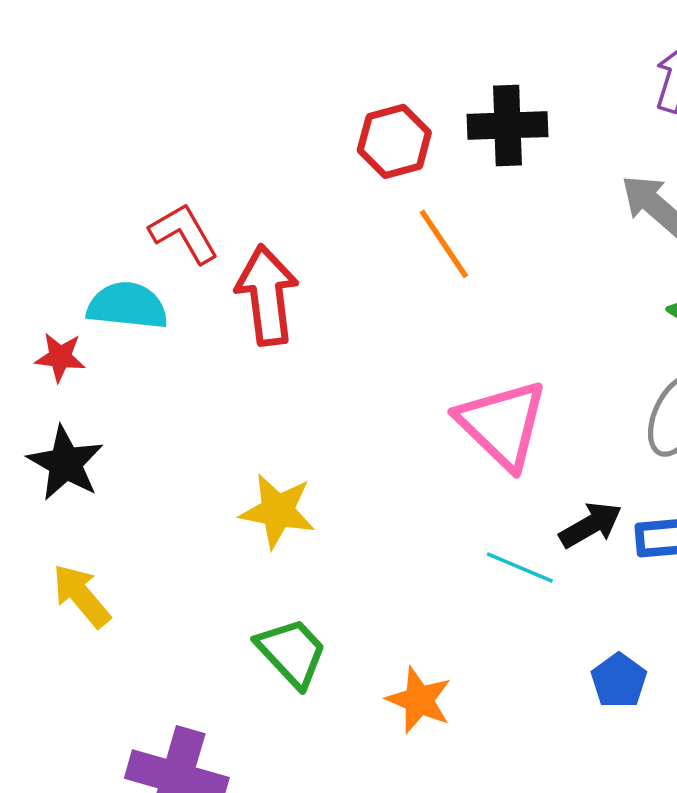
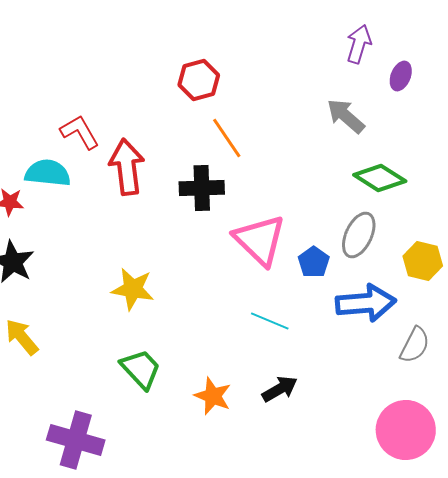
black cross: (507, 125) -> (202, 188), moved
black arrow: (591, 525) -> (280, 389), moved
blue pentagon: (619, 681) -> (314, 262), moved

